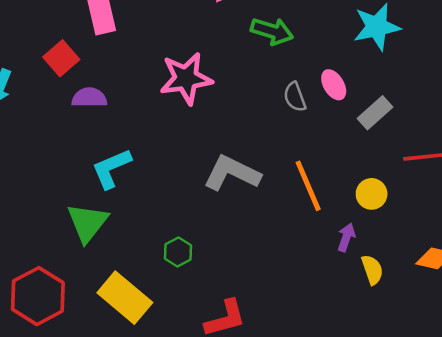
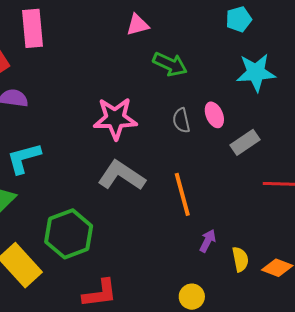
pink star: (186, 78) -> (115, 119), moved
yellow circle: (372, 194) -> (192, 297), moved
green hexagon: (178, 252) -> (69, 234), size x2.0
yellow semicircle: (372, 270) -> (240, 259), moved

